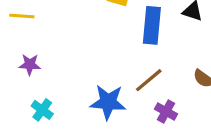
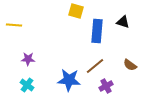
purple star: (30, 64) -> (28, 59), moved
purple cross: (166, 111) -> (106, 86), turned 32

